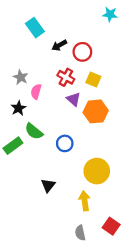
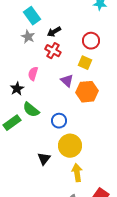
red circle: (82, 52) -> (91, 41), moved
gray star: (21, 77) -> (28, 37), moved
red cross: (66, 77) -> (53, 51), moved
yellow circle: (97, 171) -> (70, 146), moved

